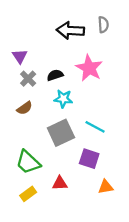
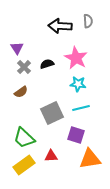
cyan star: (63, 99) -> (78, 84), moved
cyan line: (95, 127) -> (81, 108), turned -42
orange triangle: (106, 187) -> (90, 159), size x1.6
yellow rectangle: (28, 194) -> (24, 165), size x1.5

